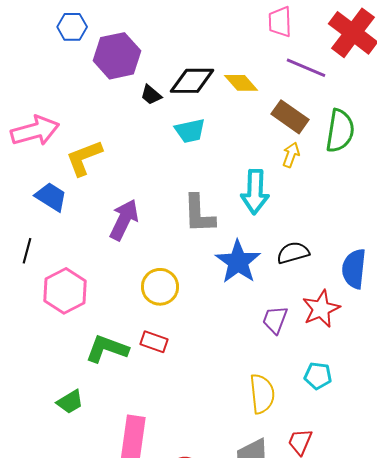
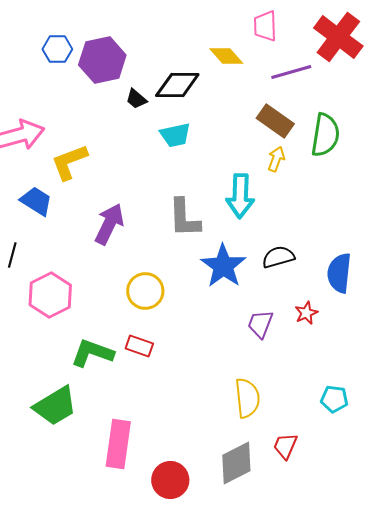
blue hexagon: (72, 27) -> (57, 49), moved
purple line: (306, 68) -> (291, 72), turned -39
yellow diamond: (241, 83) -> (226, 56), moved
red star: (321, 309) -> (306, 313), size x0.6
cyan pentagon: (318, 376) -> (334, 399), moved
green trapezoid: (70, 402) -> (55, 406), size x1.6

